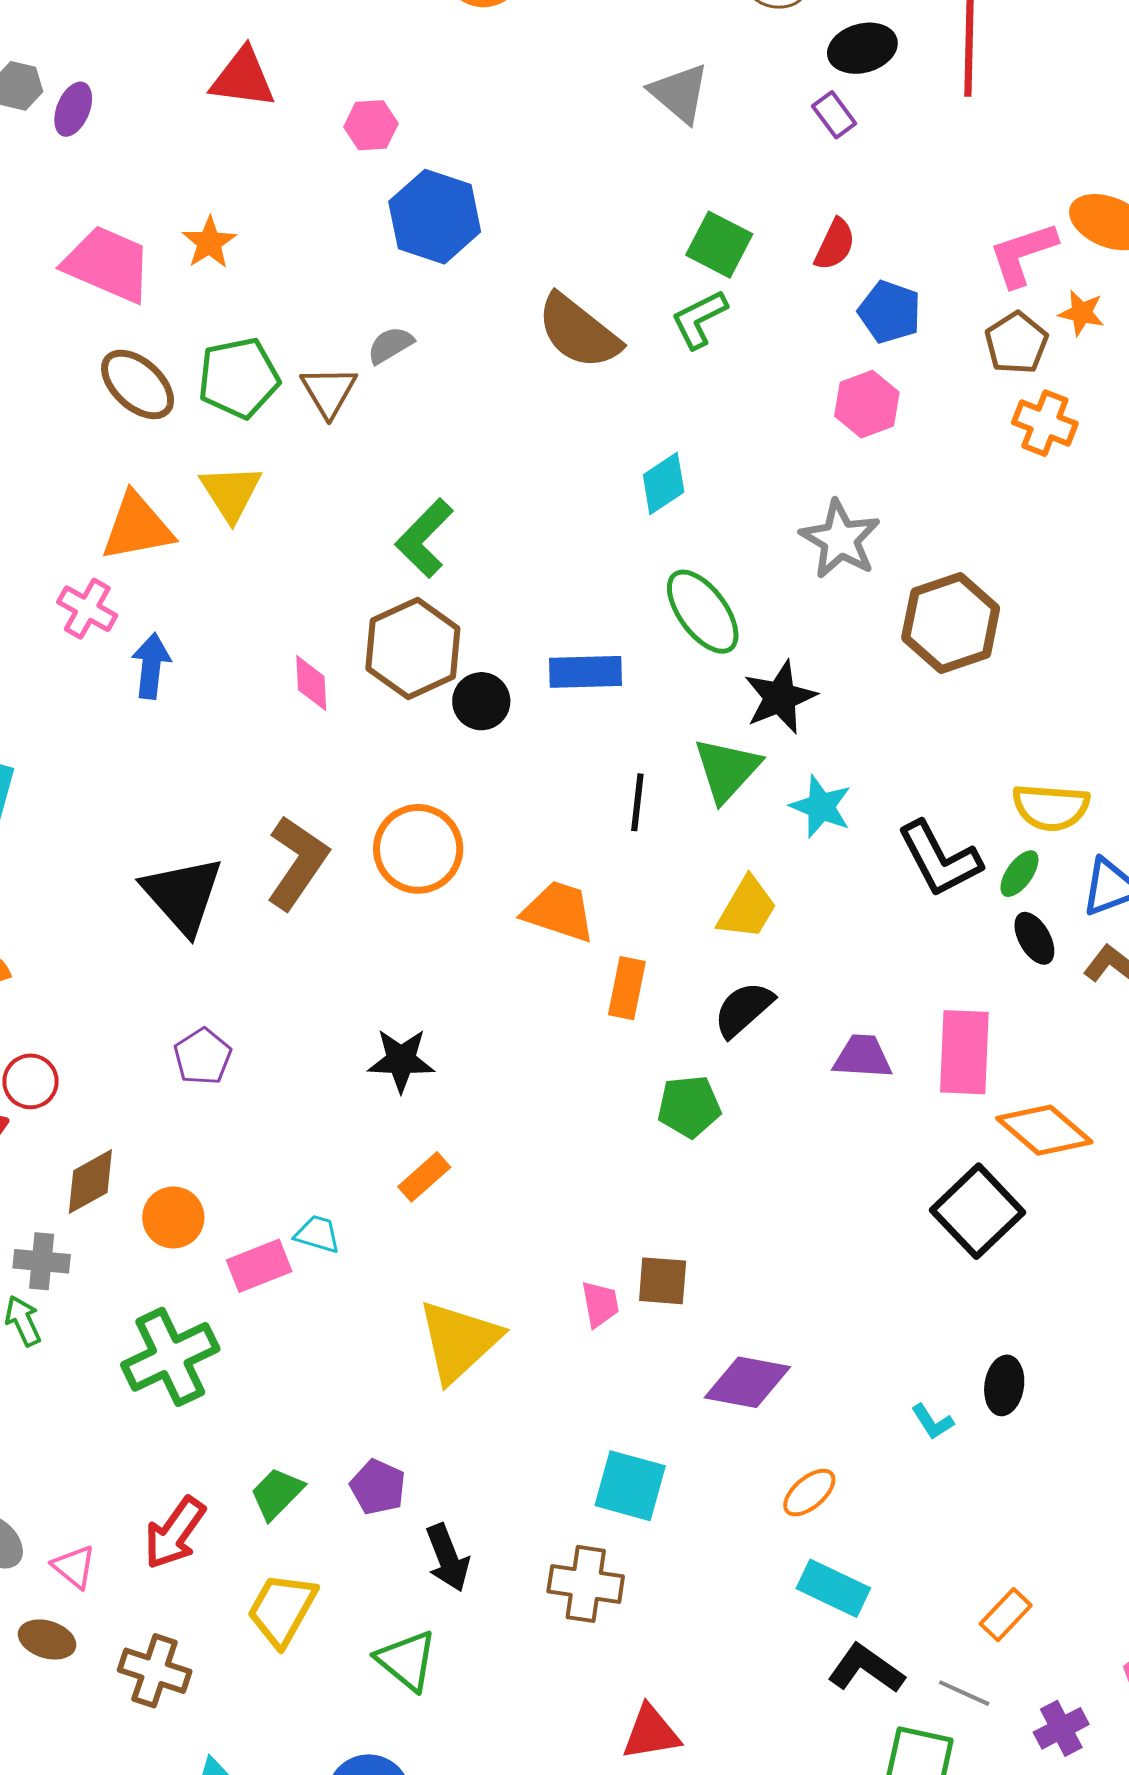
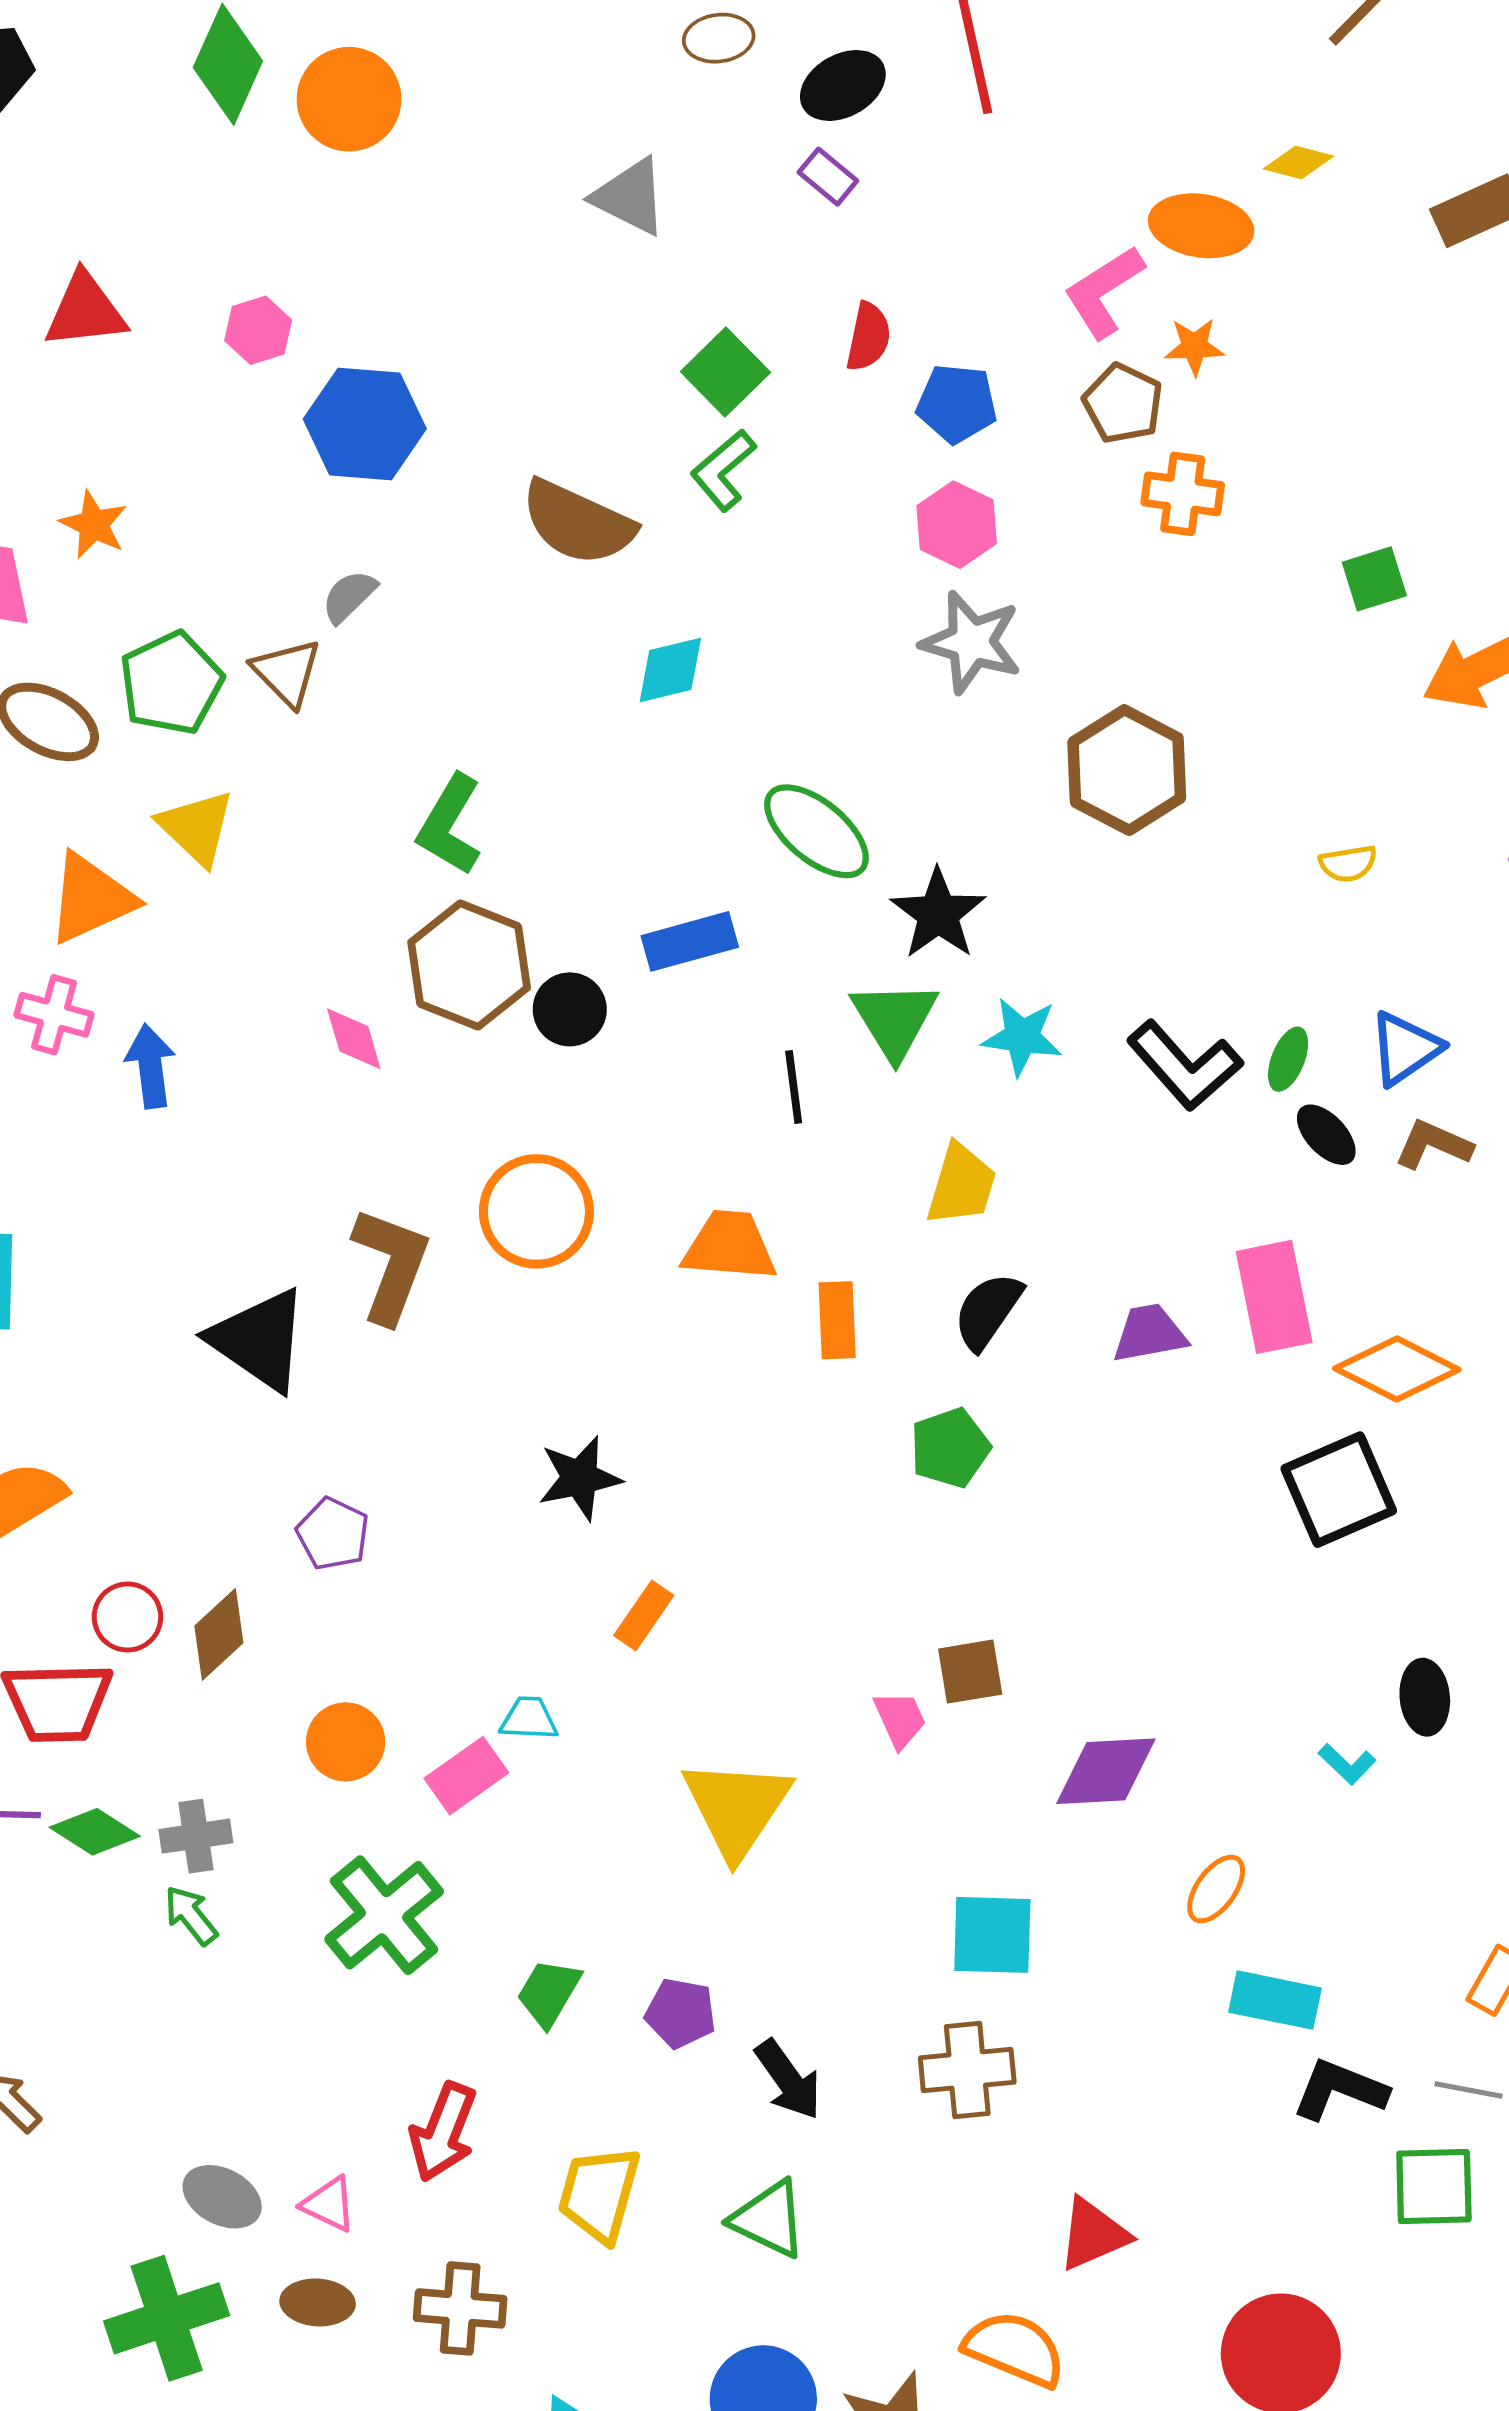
green square: (719, 245) -> (725, 372), turned 32
cyan diamond: (664, 483) -> (670, 670), moved, turned 34
gray star: (840, 539) -> (971, 642), moved
yellow semicircle: (1051, 807) -> (1348, 864), moved, size x0.6
brown diamond: (90, 1182) -> (219, 1634), moved
black square: (977, 1211) -> (1339, 1490), turned 34
green trapezoid: (277, 1493) -> (549, 1993), moved

